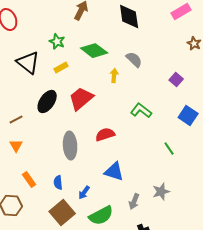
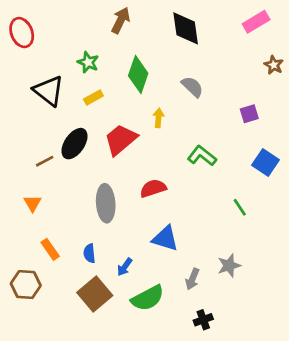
green diamond: (94, 51) -> (138, 75), turned 72
yellow arrow: (114, 76) -> (159, 118), moved
purple square: (176, 80) -> (249, 114), turned 32
brown line: (16, 120) -> (45, 161), moved

